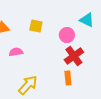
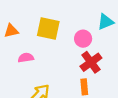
cyan triangle: (87, 20) -> (106, 22), turned -49
yellow square: (36, 26) -> (48, 29), size x1.5

